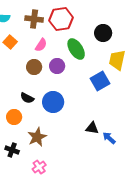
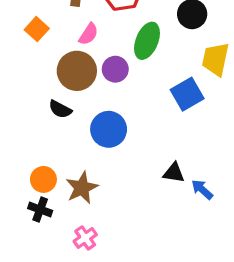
green ellipse: (76, 49) -> (147, 41), turned 55
brown circle: (34, 67) -> (77, 71), size x1.5
black semicircle: (27, 98) -> (60, 109), moved
orange circle: (14, 117) -> (43, 179), moved

